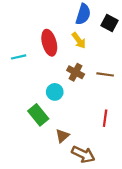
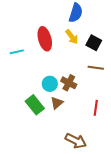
black square: (109, 23) -> (94, 43), moved
brown cross: (76, 72) -> (69, 83), moved
brown triangle: (62, 136) -> (57, 103), moved

